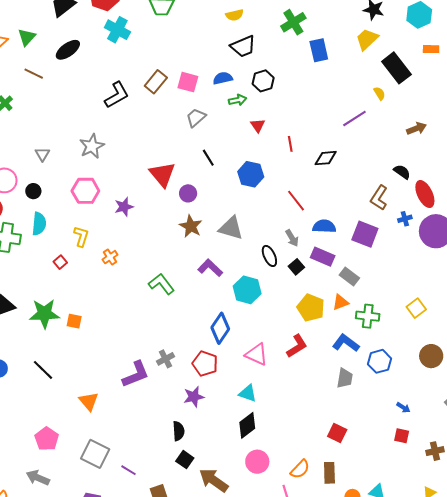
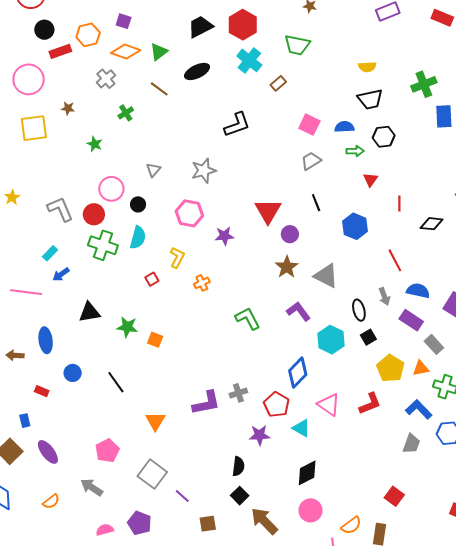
brown rectangle: (156, 82) -> (278, 83), moved, size x0.7
black square: (296, 267) -> (368, 337), moved
green star: (44, 314) -> (127, 327), size x0.7
cyan triangle: (248, 393) -> (301, 428), moved

